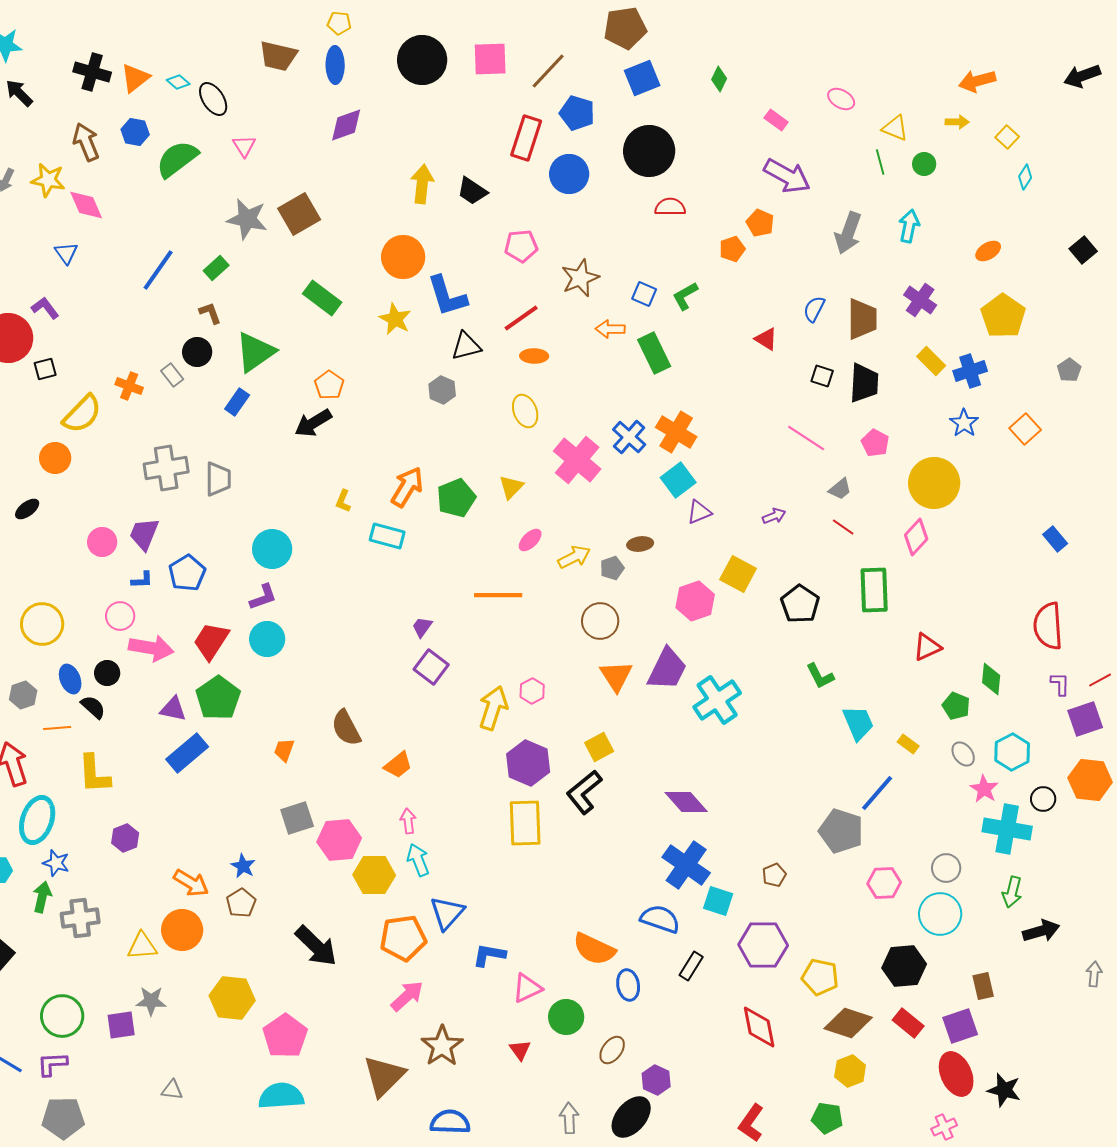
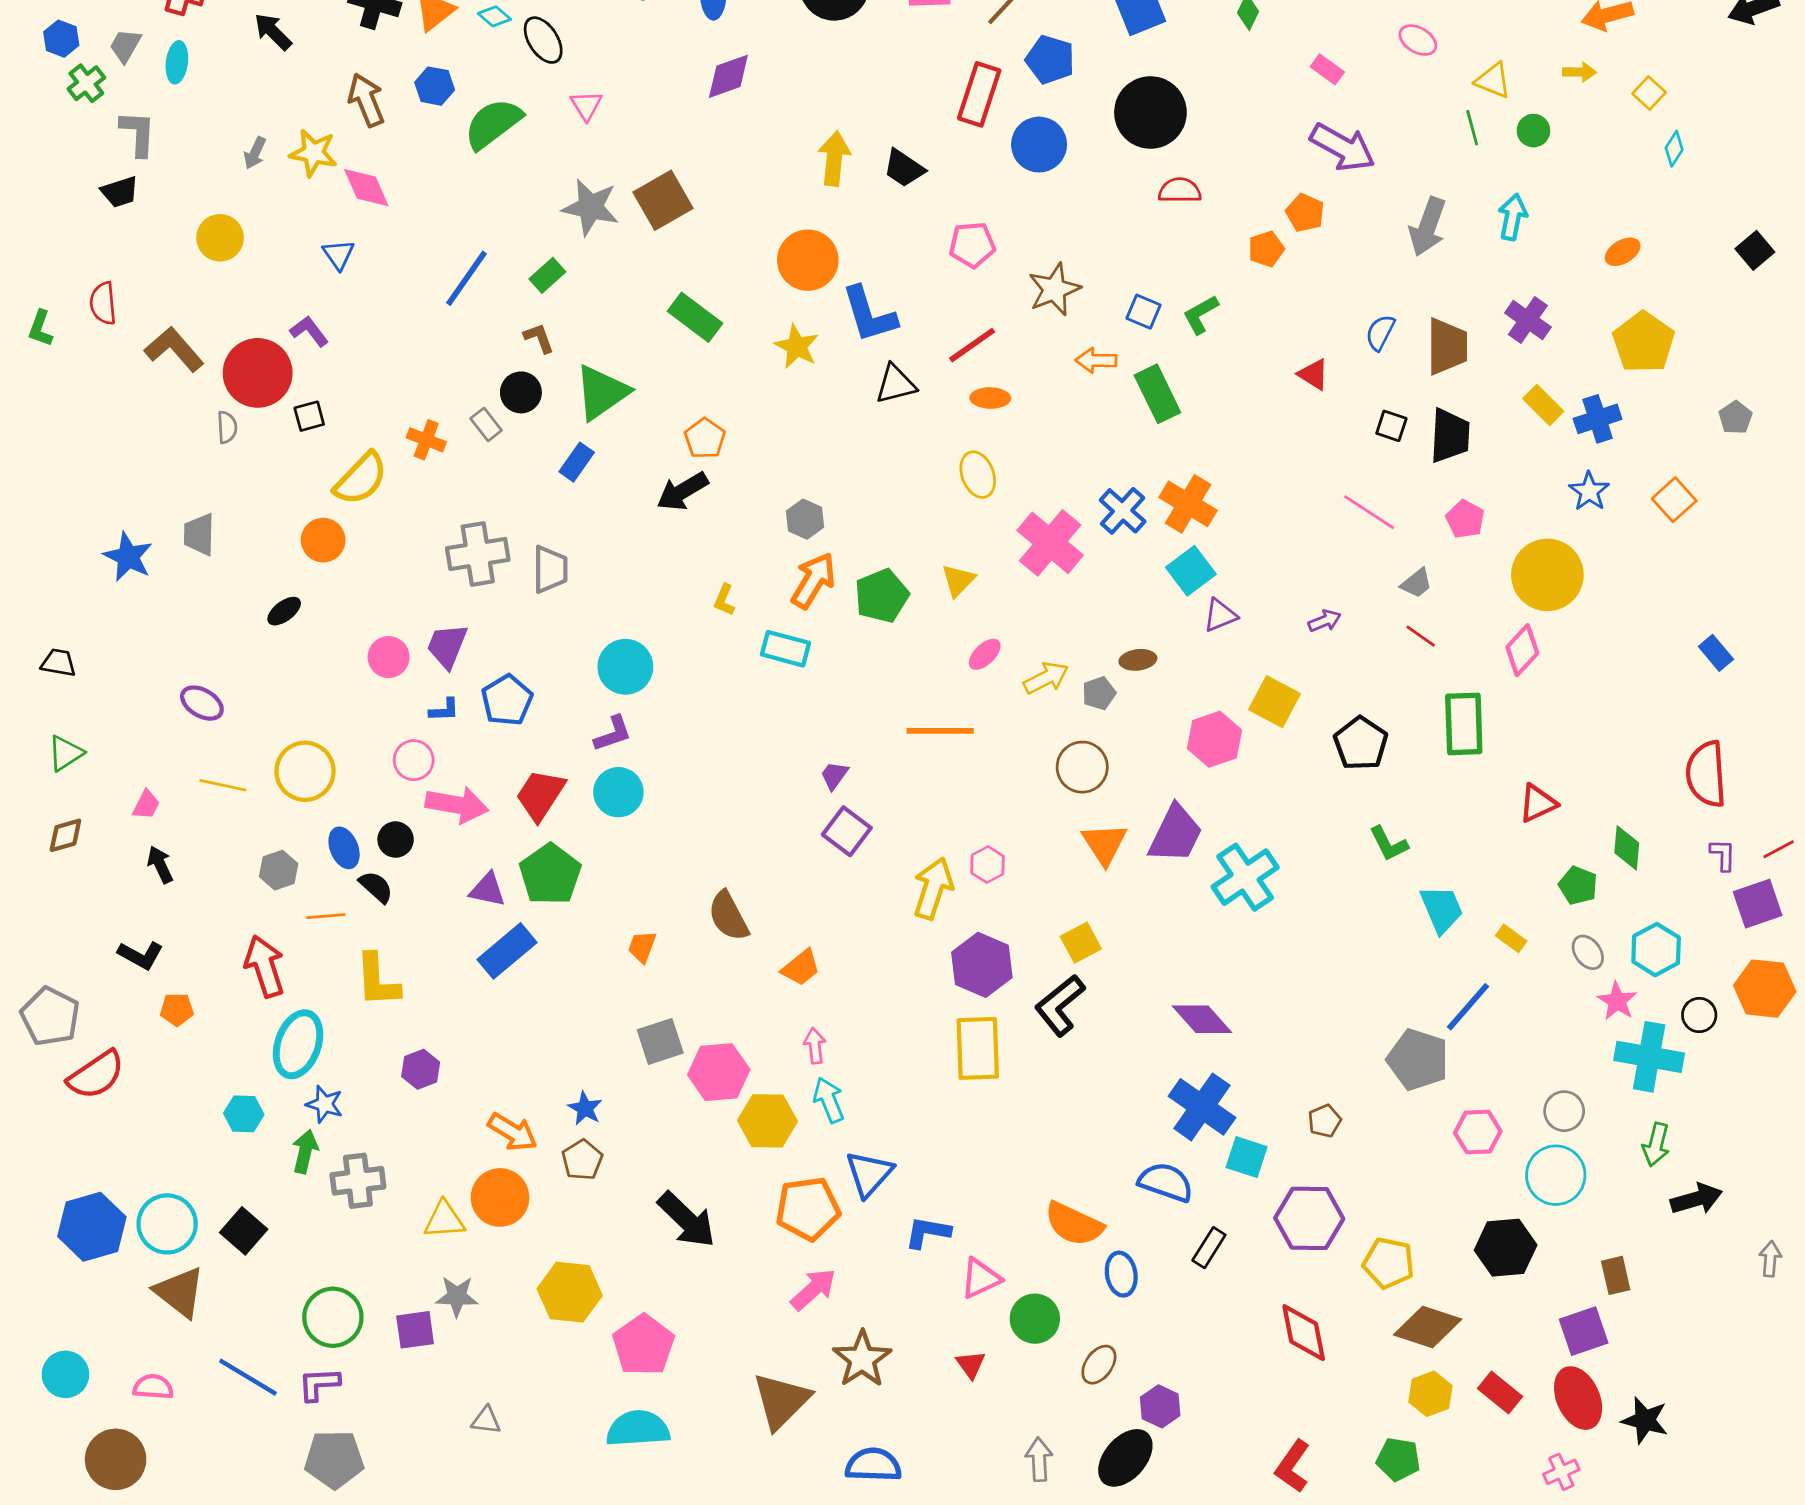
gray hexagon: (442, 390) -> (805, 519), moved
red rectangle: (908, 1023) -> (1500, 1392), moved

